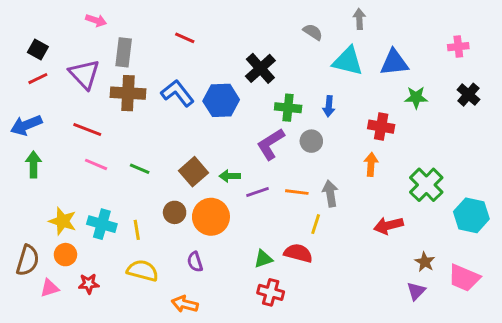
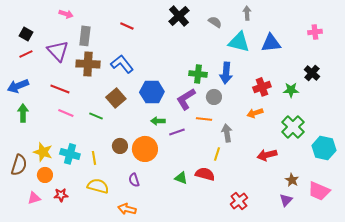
black cross: (260, 68) -> (179, 16), moved
black cross: (468, 95) -> (312, 73), moved
green star: (416, 97) -> (291, 90), moved
blue hexagon: (221, 100) -> (152, 92), moved
blue arrow: (329, 106) -> (226, 73), size x1.5
red cross: (381, 127) -> (262, 87), turned -30
orange arrow: (371, 164) -> (255, 113), turned -112
brown square: (193, 172) -> (116, 98), moved
orange line: (297, 192) -> (204, 119), moved
green triangle: (263, 259) -> (181, 178), turned 40
brown semicircle: (28, 260) -> (19, 165), moved
red cross: (271, 292) -> (239, 201), moved, turned 36

